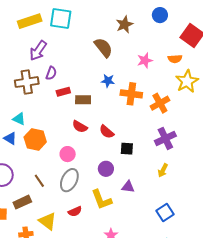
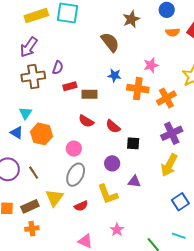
purple arrow: (38, 51) -> (29, 47), moved
orange semicircle: (175, 59) -> (173, 32), moved
pink star: (145, 60) -> (151, 65), moved
cyan triangle: (19, 119) -> (26, 113), turned 40
yellow arrow: (163, 170) -> (169, 165), size x1.6
brown line: (39, 181) -> (34, 173), moved
brown rectangle: (22, 202) -> (30, 206), moved
blue square: (165, 212) -> (180, 202), moved
yellow triangle: (47, 221) -> (54, 198), moved, turned 30

